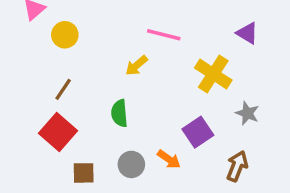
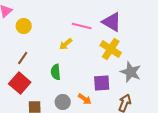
purple triangle: (247, 33) -> (112, 22), moved, size x1.5
gray star: (247, 113) -> (131, 72), size x1.5
purple square: (198, 132) -> (102, 83), turned 30

